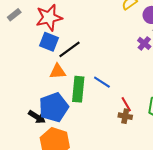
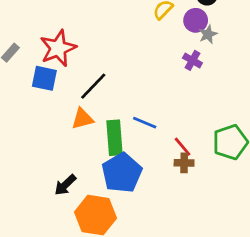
blue square: (49, 42) -> (44, 78), moved
blue pentagon: (54, 107) -> (122, 173), moved
black arrow: (37, 117) -> (65, 185), turned 114

